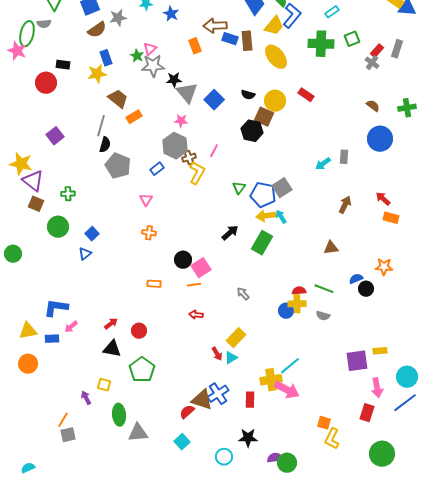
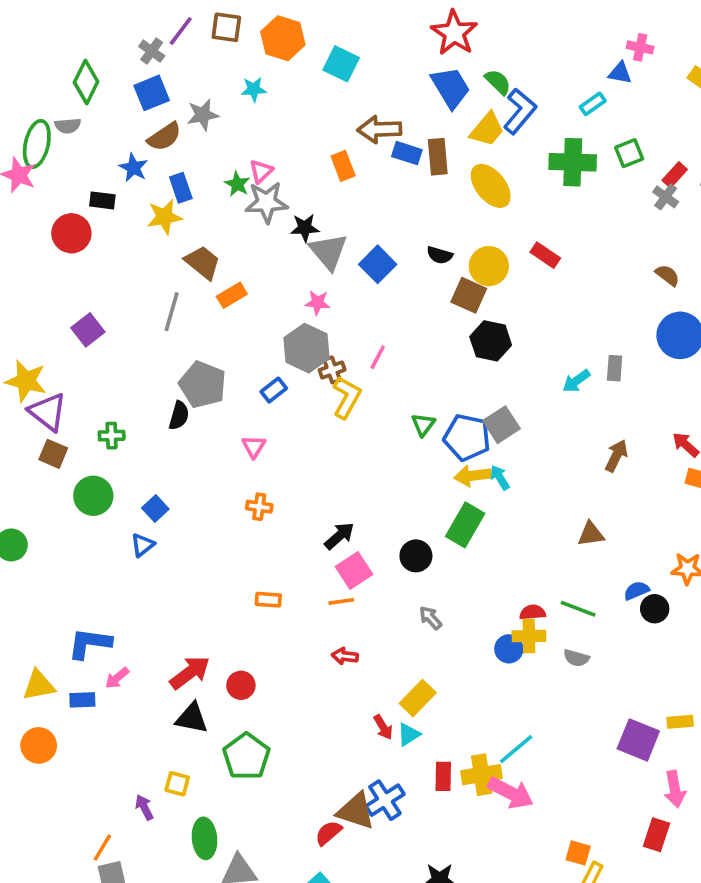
blue star: (171, 14) -> (133, 168), moved
black hexagon: (252, 131) -> (491, 341), moved
black semicircle: (105, 145) -> (179, 416), moved
black arrow: (230, 233) -> (339, 536), moved
black circle: (183, 260) -> (416, 556), moved
red arrow: (111, 324) -> (190, 673), size x1.6
purple square: (357, 361) -> (638, 740), turned 30
red rectangle: (250, 400) -> (443, 776), moved

